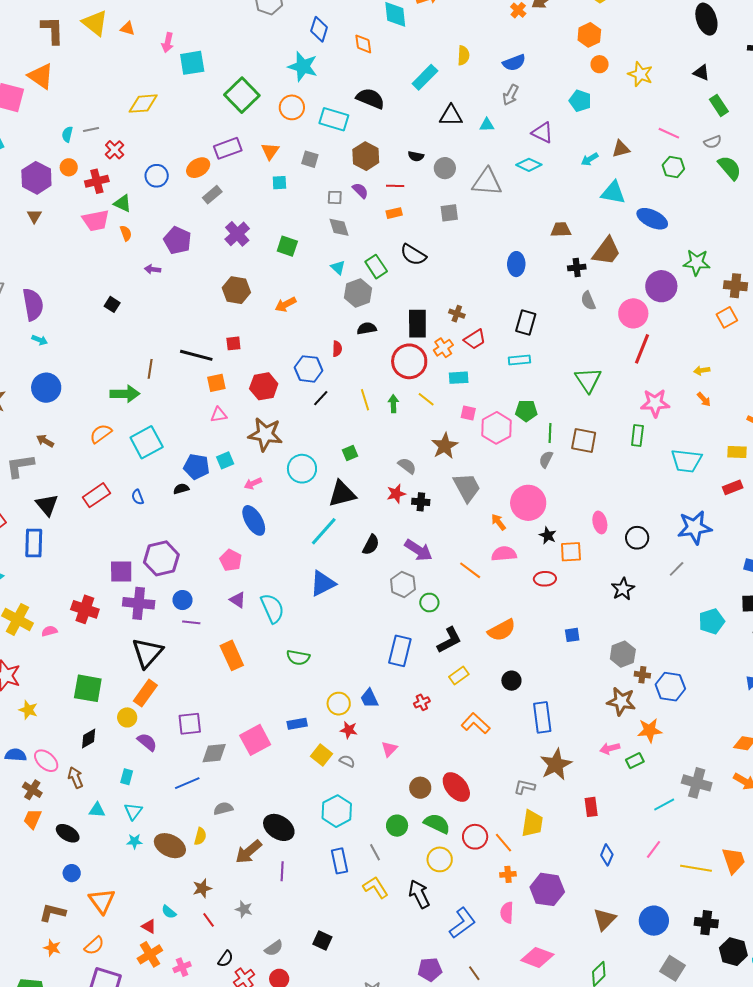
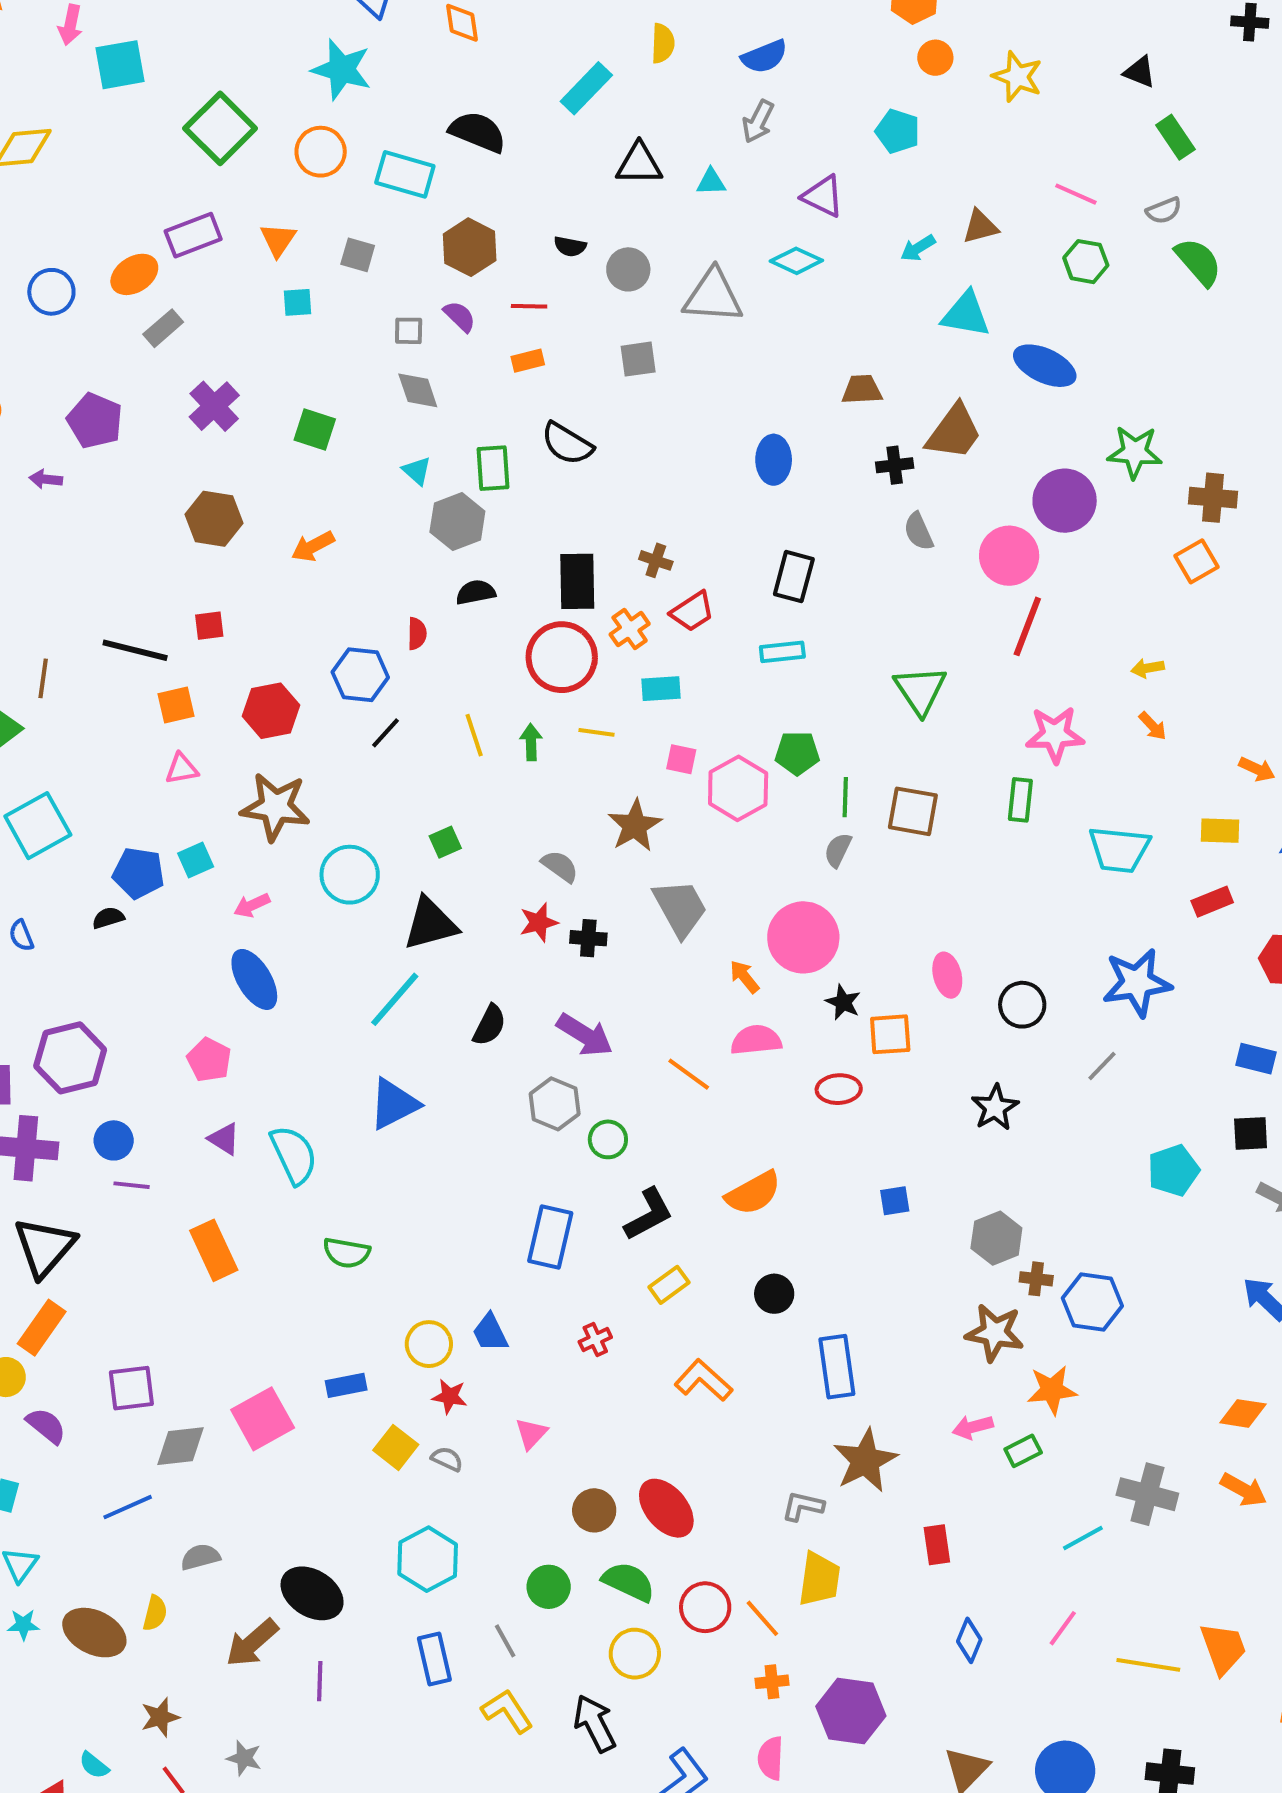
green rectangle: (376, 267) -> (493, 468), turned 30
yellow line: (426, 399) -> (596, 732), turned -30

